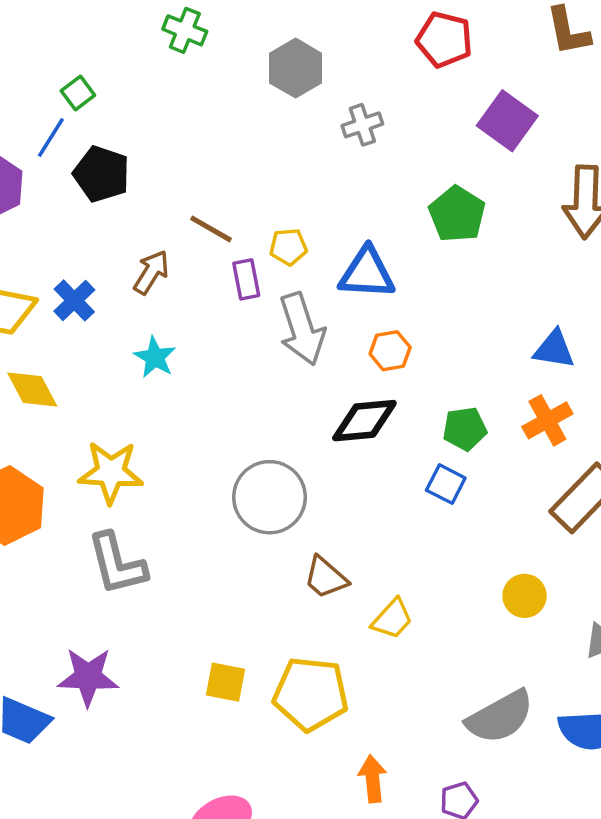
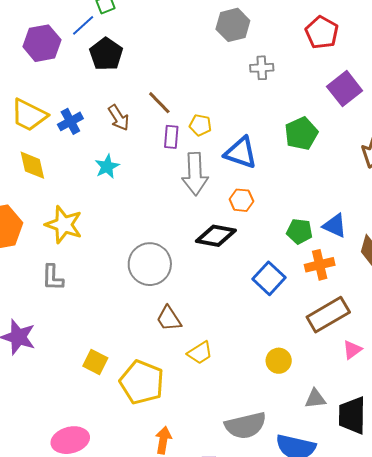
brown arrow: (151, 272) -> (119, 118), turned 100
green pentagon: (465, 429) -> (299, 231), moved
blue square: (446, 484) -> (269, 278), moved, size x1.4
gray L-shape: (117, 564) -> (53, 278), size x0.7

